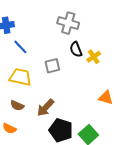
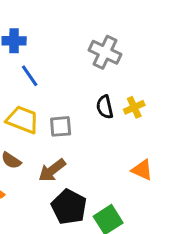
black semicircle: (76, 49) -> (105, 107), moved
gray square: (52, 66) -> (61, 126), moved

